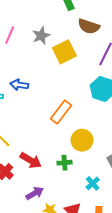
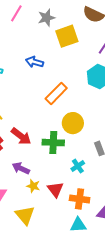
blue arrow: (19, 85) -> (34, 62), moved
green cross: (64, 163) -> (53, 143), size x1.5
purple arrow: (35, 193) -> (21, 168), turned -132

